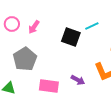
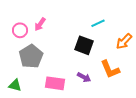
pink circle: (12, 24) -> (20, 30), moved
black square: (71, 37) -> (84, 45), moved

